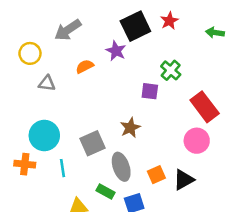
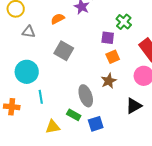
brown star: (130, 128) -> (109, 81), moved
gray square: (92, 143) -> (64, 51), moved, turned -36
orange cross: (25, 164) -> (12, 107), moved
orange square: (156, 175) -> (113, 57), moved

